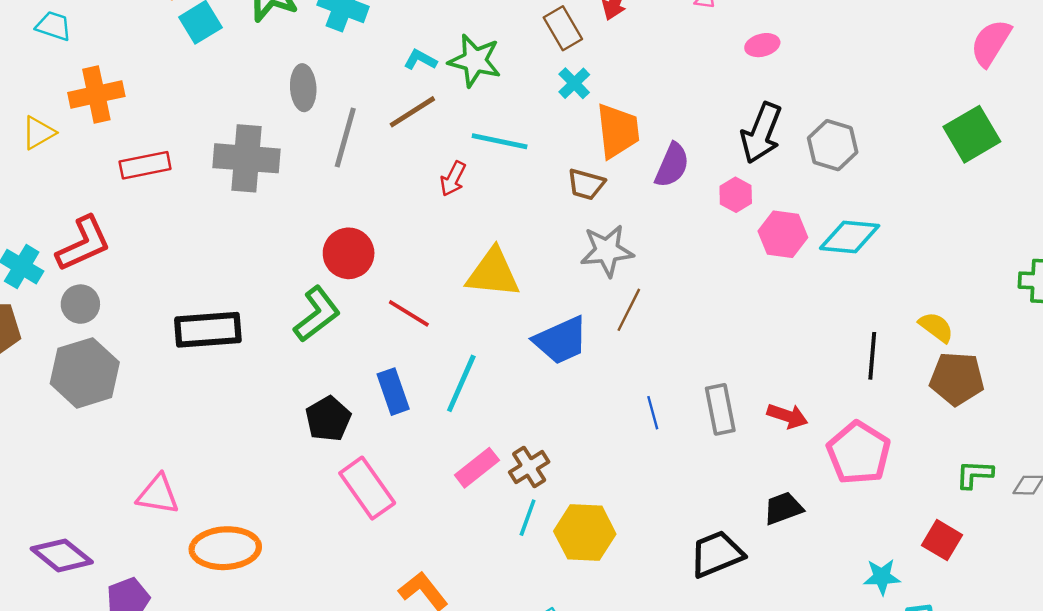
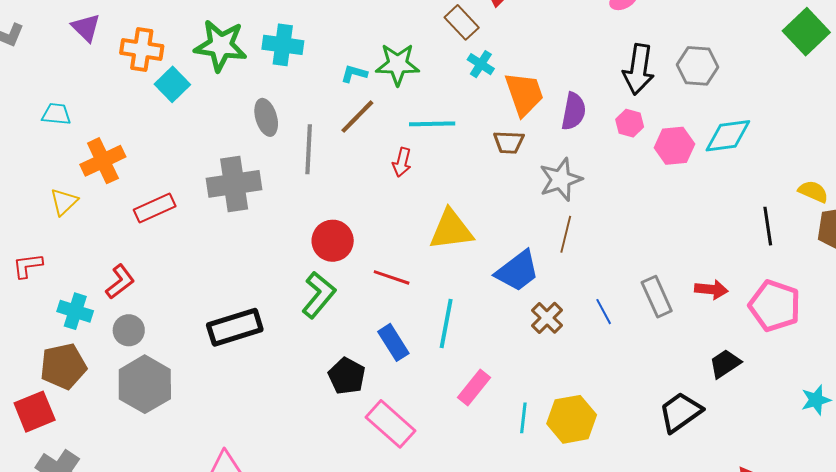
red L-shape: (83, 244) -> (120, 282), size x0.7
gray star: (607, 251) -> (561, 179), moved
brown cross: (529, 467) -> (547, 318), moved

